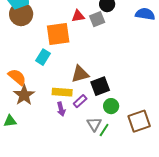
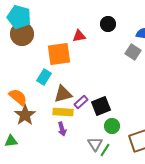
gray square: (97, 19) -> (133, 52), moved, turned -35
brown triangle: (80, 74) -> (63, 94), moved
purple rectangle: (80, 101) -> (81, 102), moved

